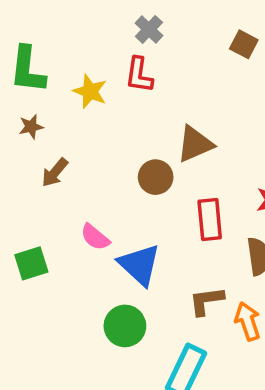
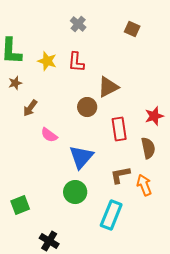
red L-shape: (139, 75) -> (76, 62), moved
pink semicircle: (95, 237) -> (49, 135), moved
green square: (31, 263) -> (20, 205), moved
blue triangle: (139, 265) -> (81, 157), turned 32

